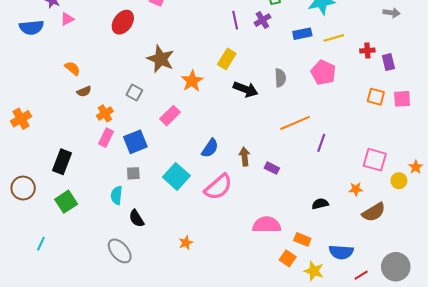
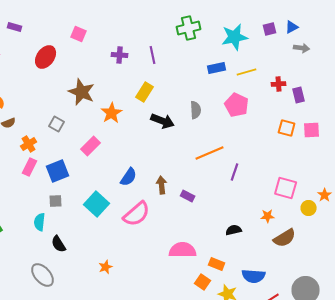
purple cross: (262, 20) -> (120, 55), moved, turned 35

